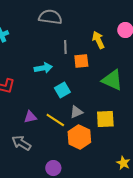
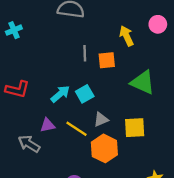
gray line: (65, 47) -> (85, 53), moved
cyan arrow: (43, 68) -> (60, 94), moved, turned -30
gray arrow: (21, 143) -> (29, 144), moved

